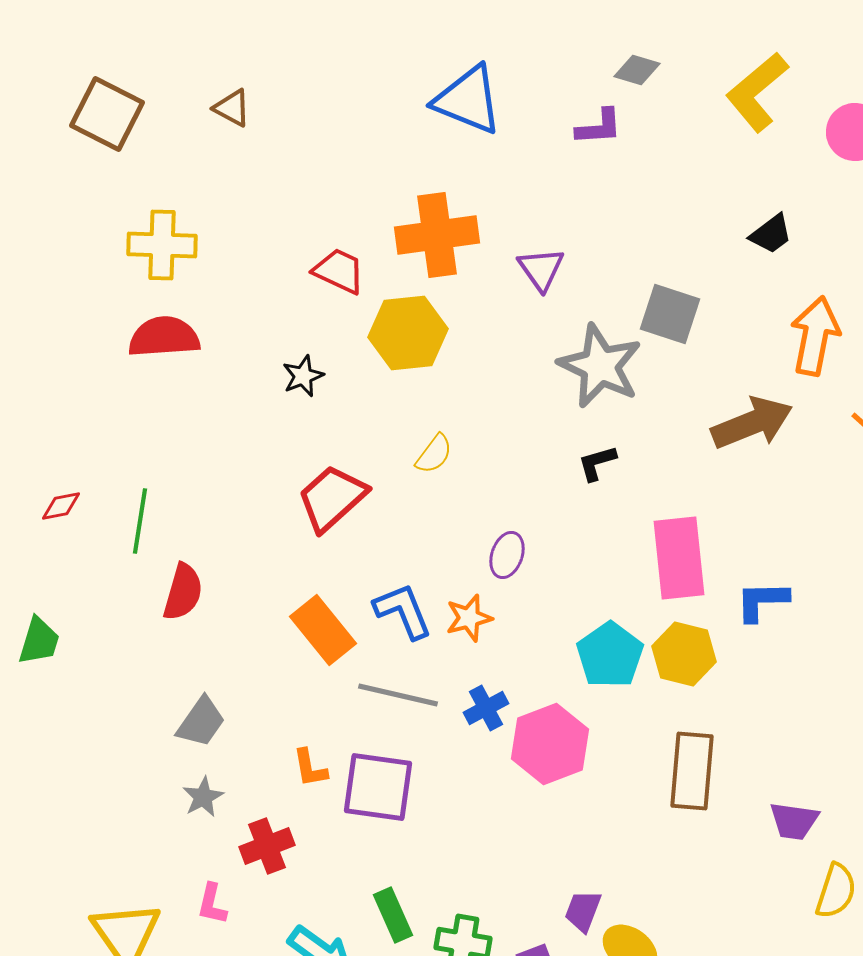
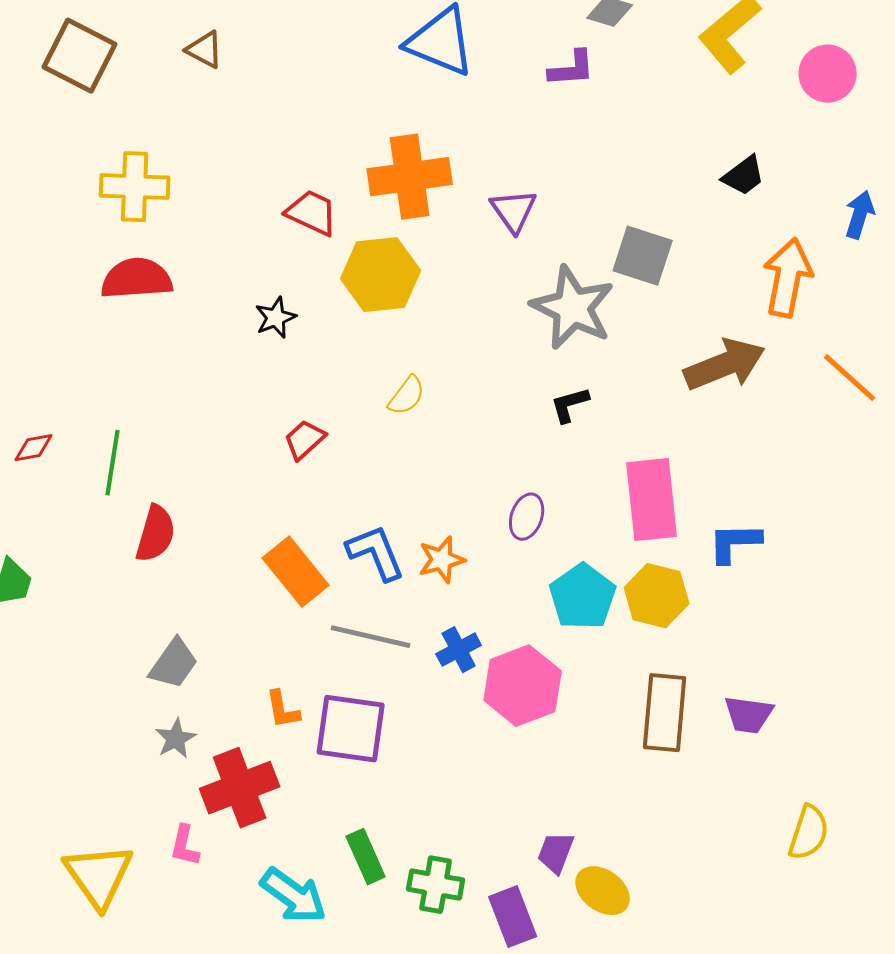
red trapezoid: (332, 498) -> (305, 440), size x0.6
purple ellipse: (507, 555) -> (527, 517), moved
purple trapezoid: (794, 821) -> (749, 715), moved
red cross: (267, 846) -> (240, 788), size x1.4

